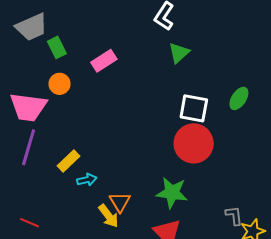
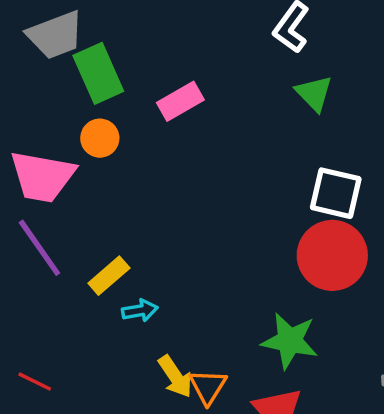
green rectangle: (57, 47) -> (98, 73), size x1.5
green triangle: (179, 53) -> (314, 93), turned -35
purple line: (29, 147) -> (39, 248), turned -54
orange triangle: (120, 202) -> (208, 386), moved

